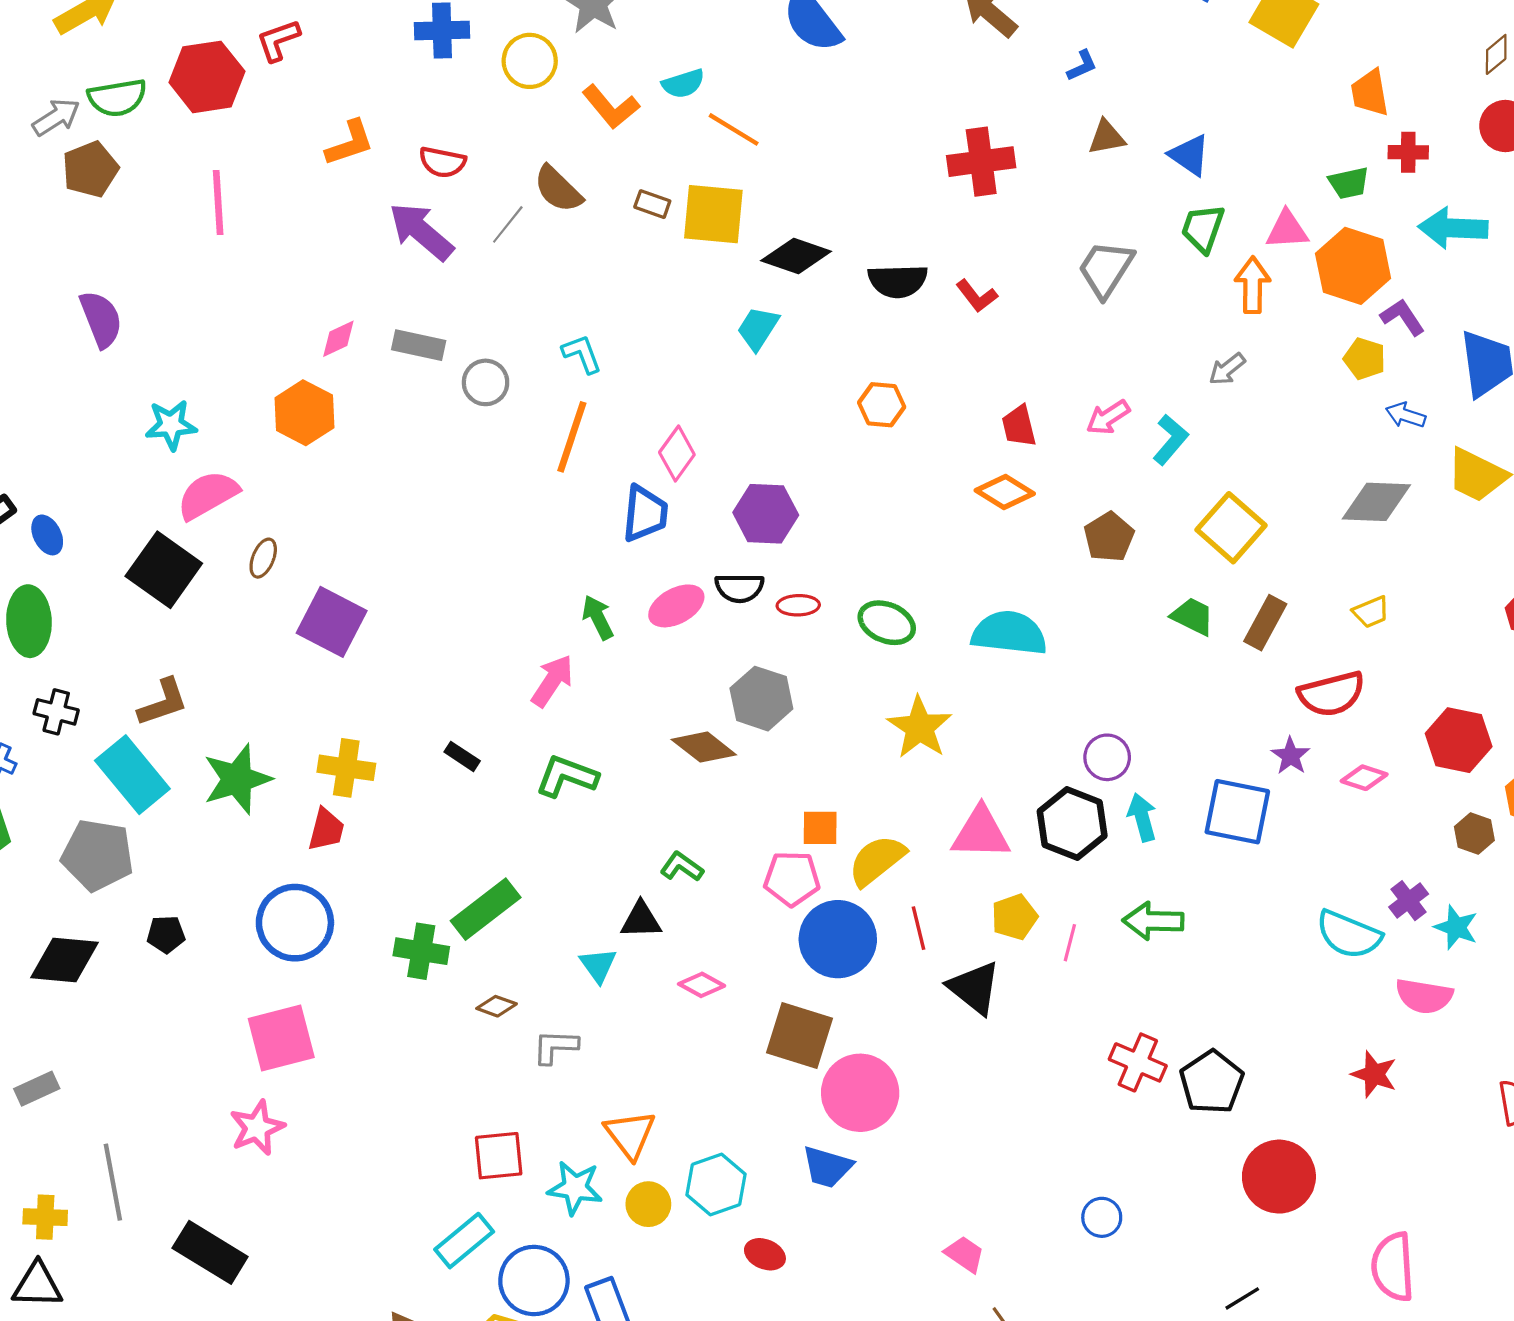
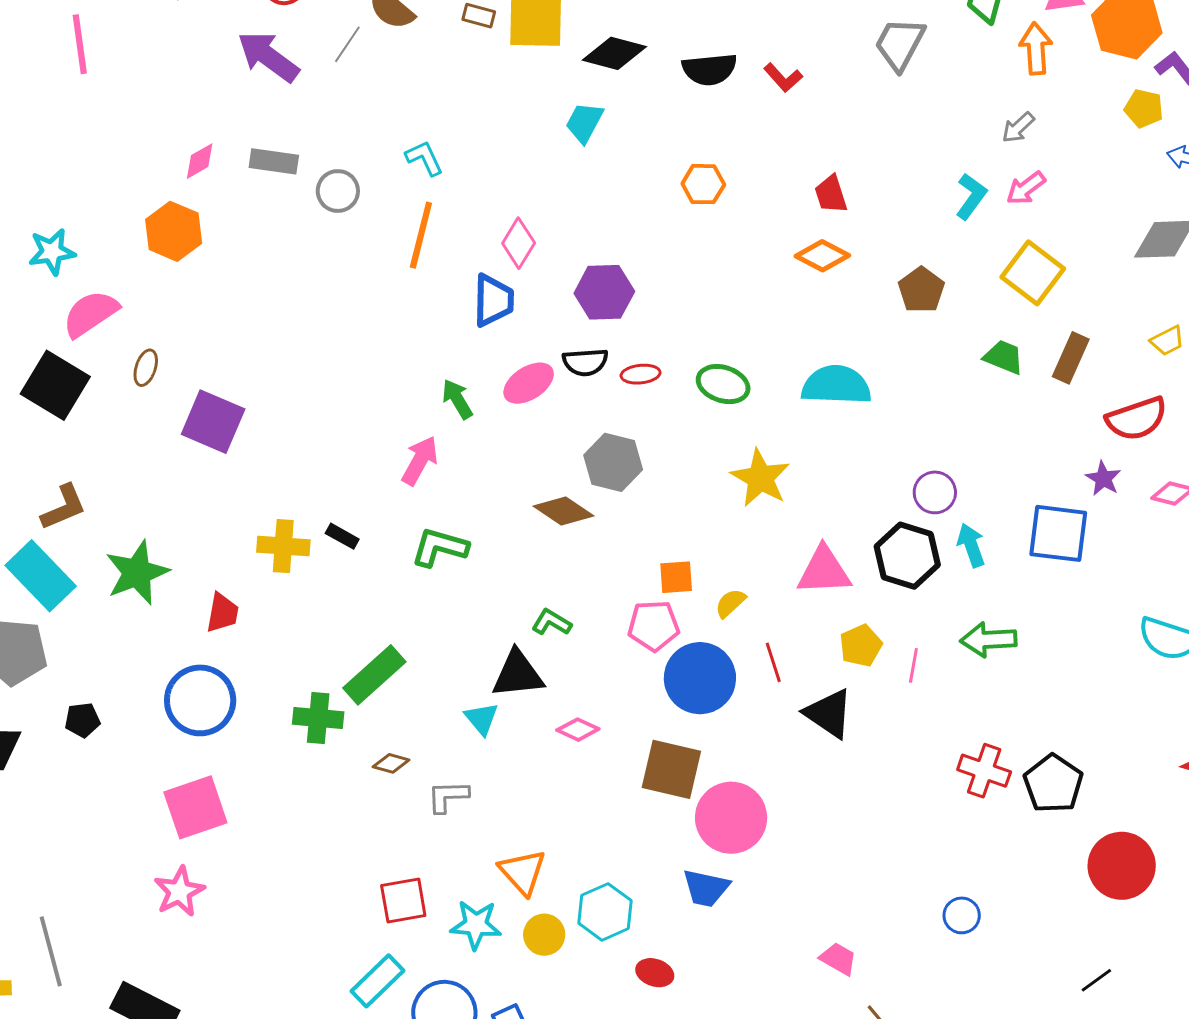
pink arrow: (1108, 417) -> (1026, 188), moved
yellow cross: (346, 768) -> (283, 546), moved
yellow semicircle: (877, 860) -> (730, 603), size x0.6
black triangle: (641, 920) -> (518, 674), size x1.4

